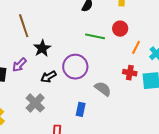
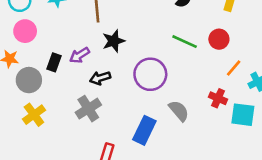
black arrow: (48, 77) -> (100, 78), moved
blue rectangle: (81, 109) -> (144, 130), size x1.5

